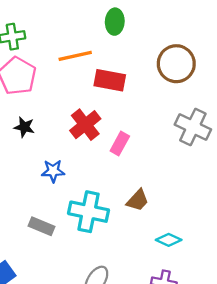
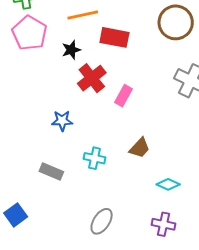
black star: (24, 127) -> (71, 50), moved, turned -30
cyan cross: (89, 212) -> (95, 158), size x0.6

